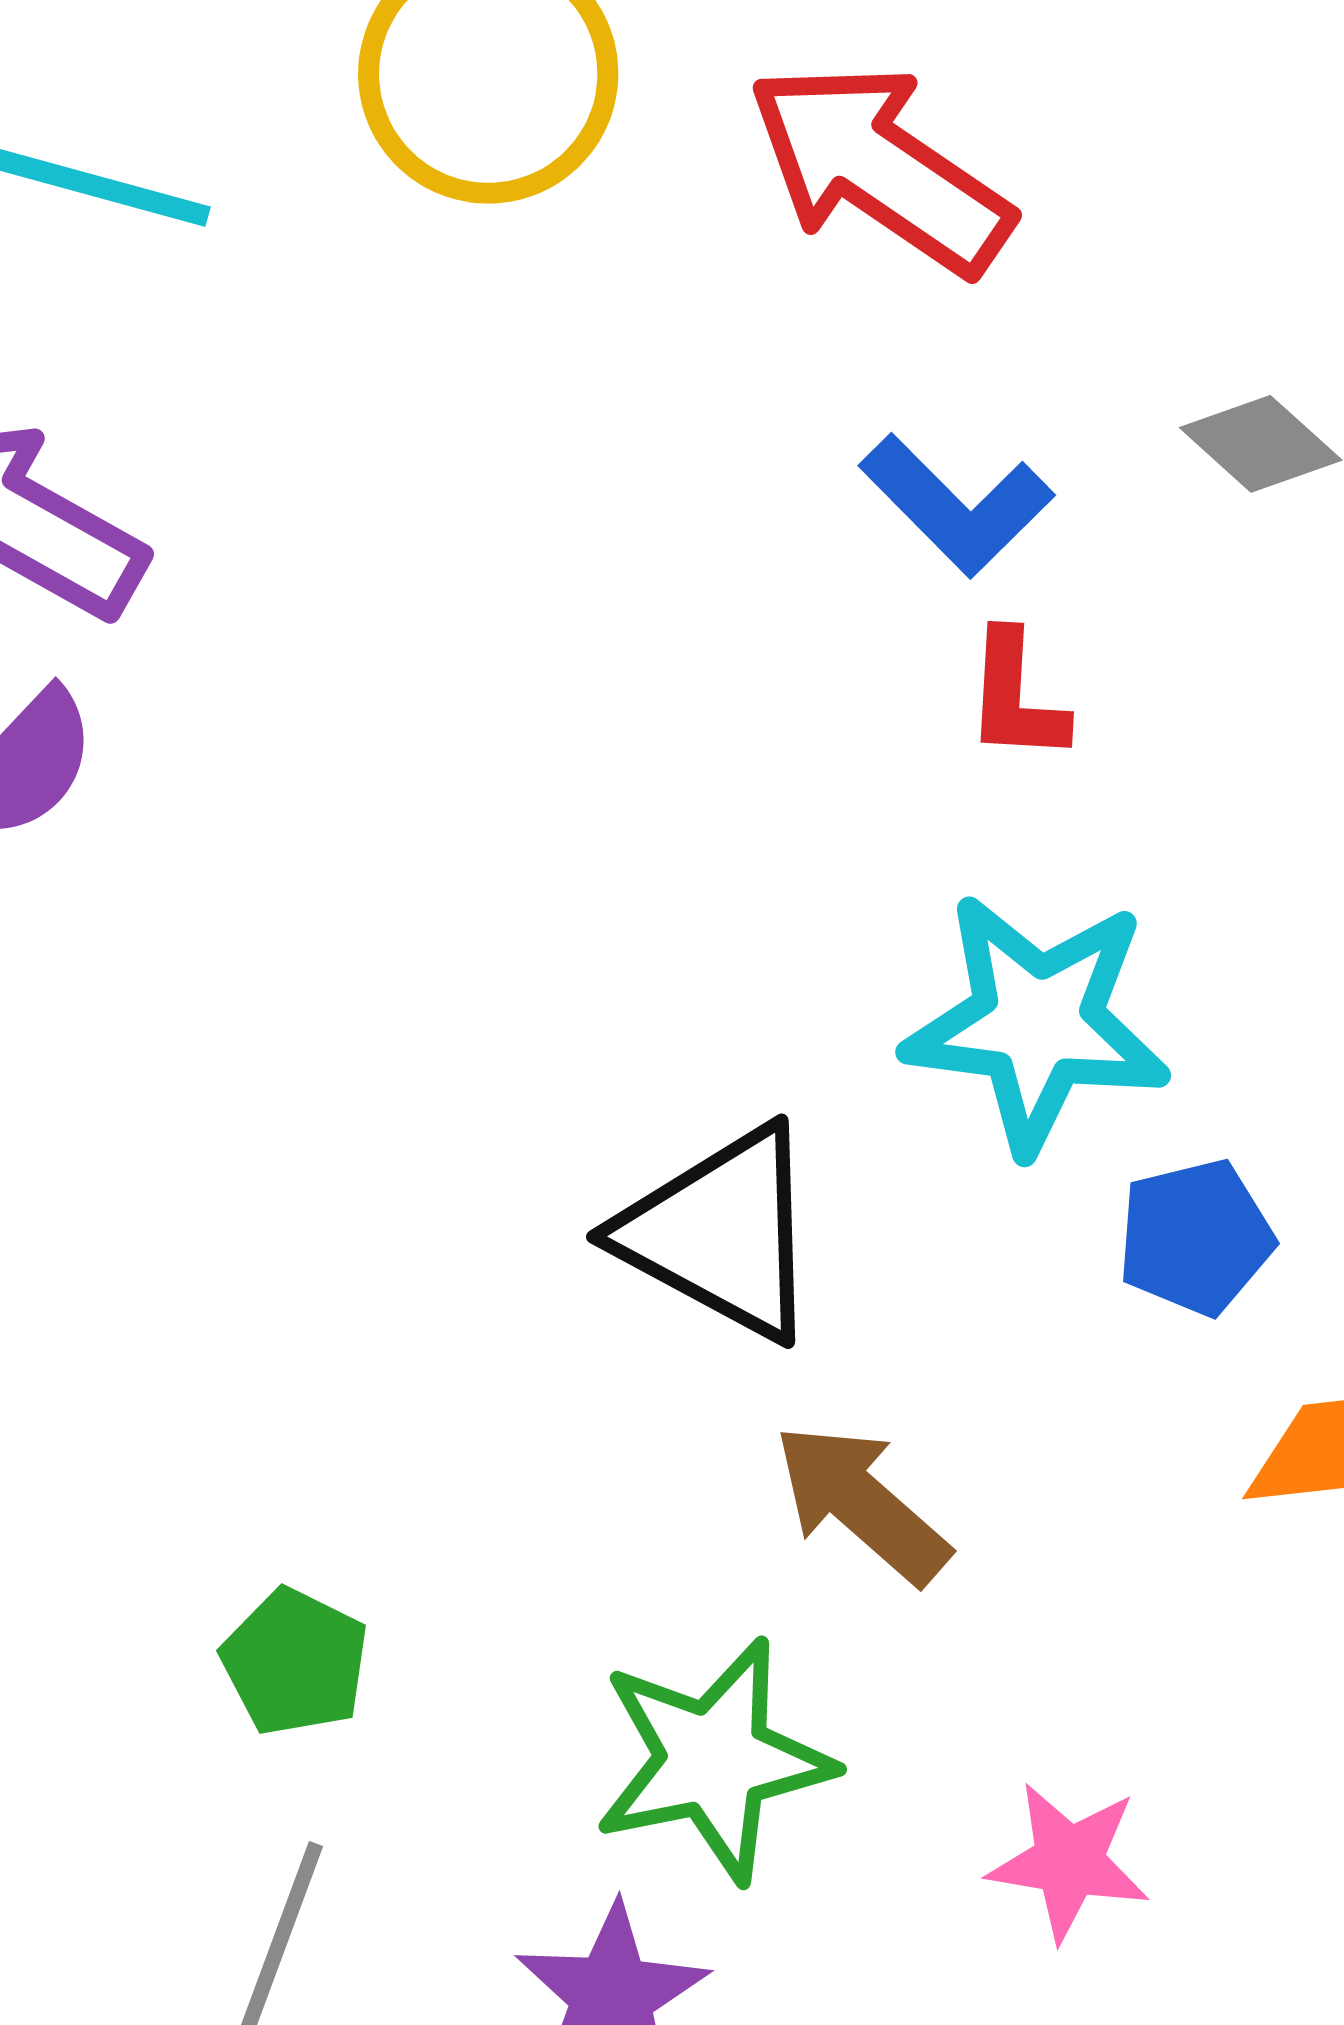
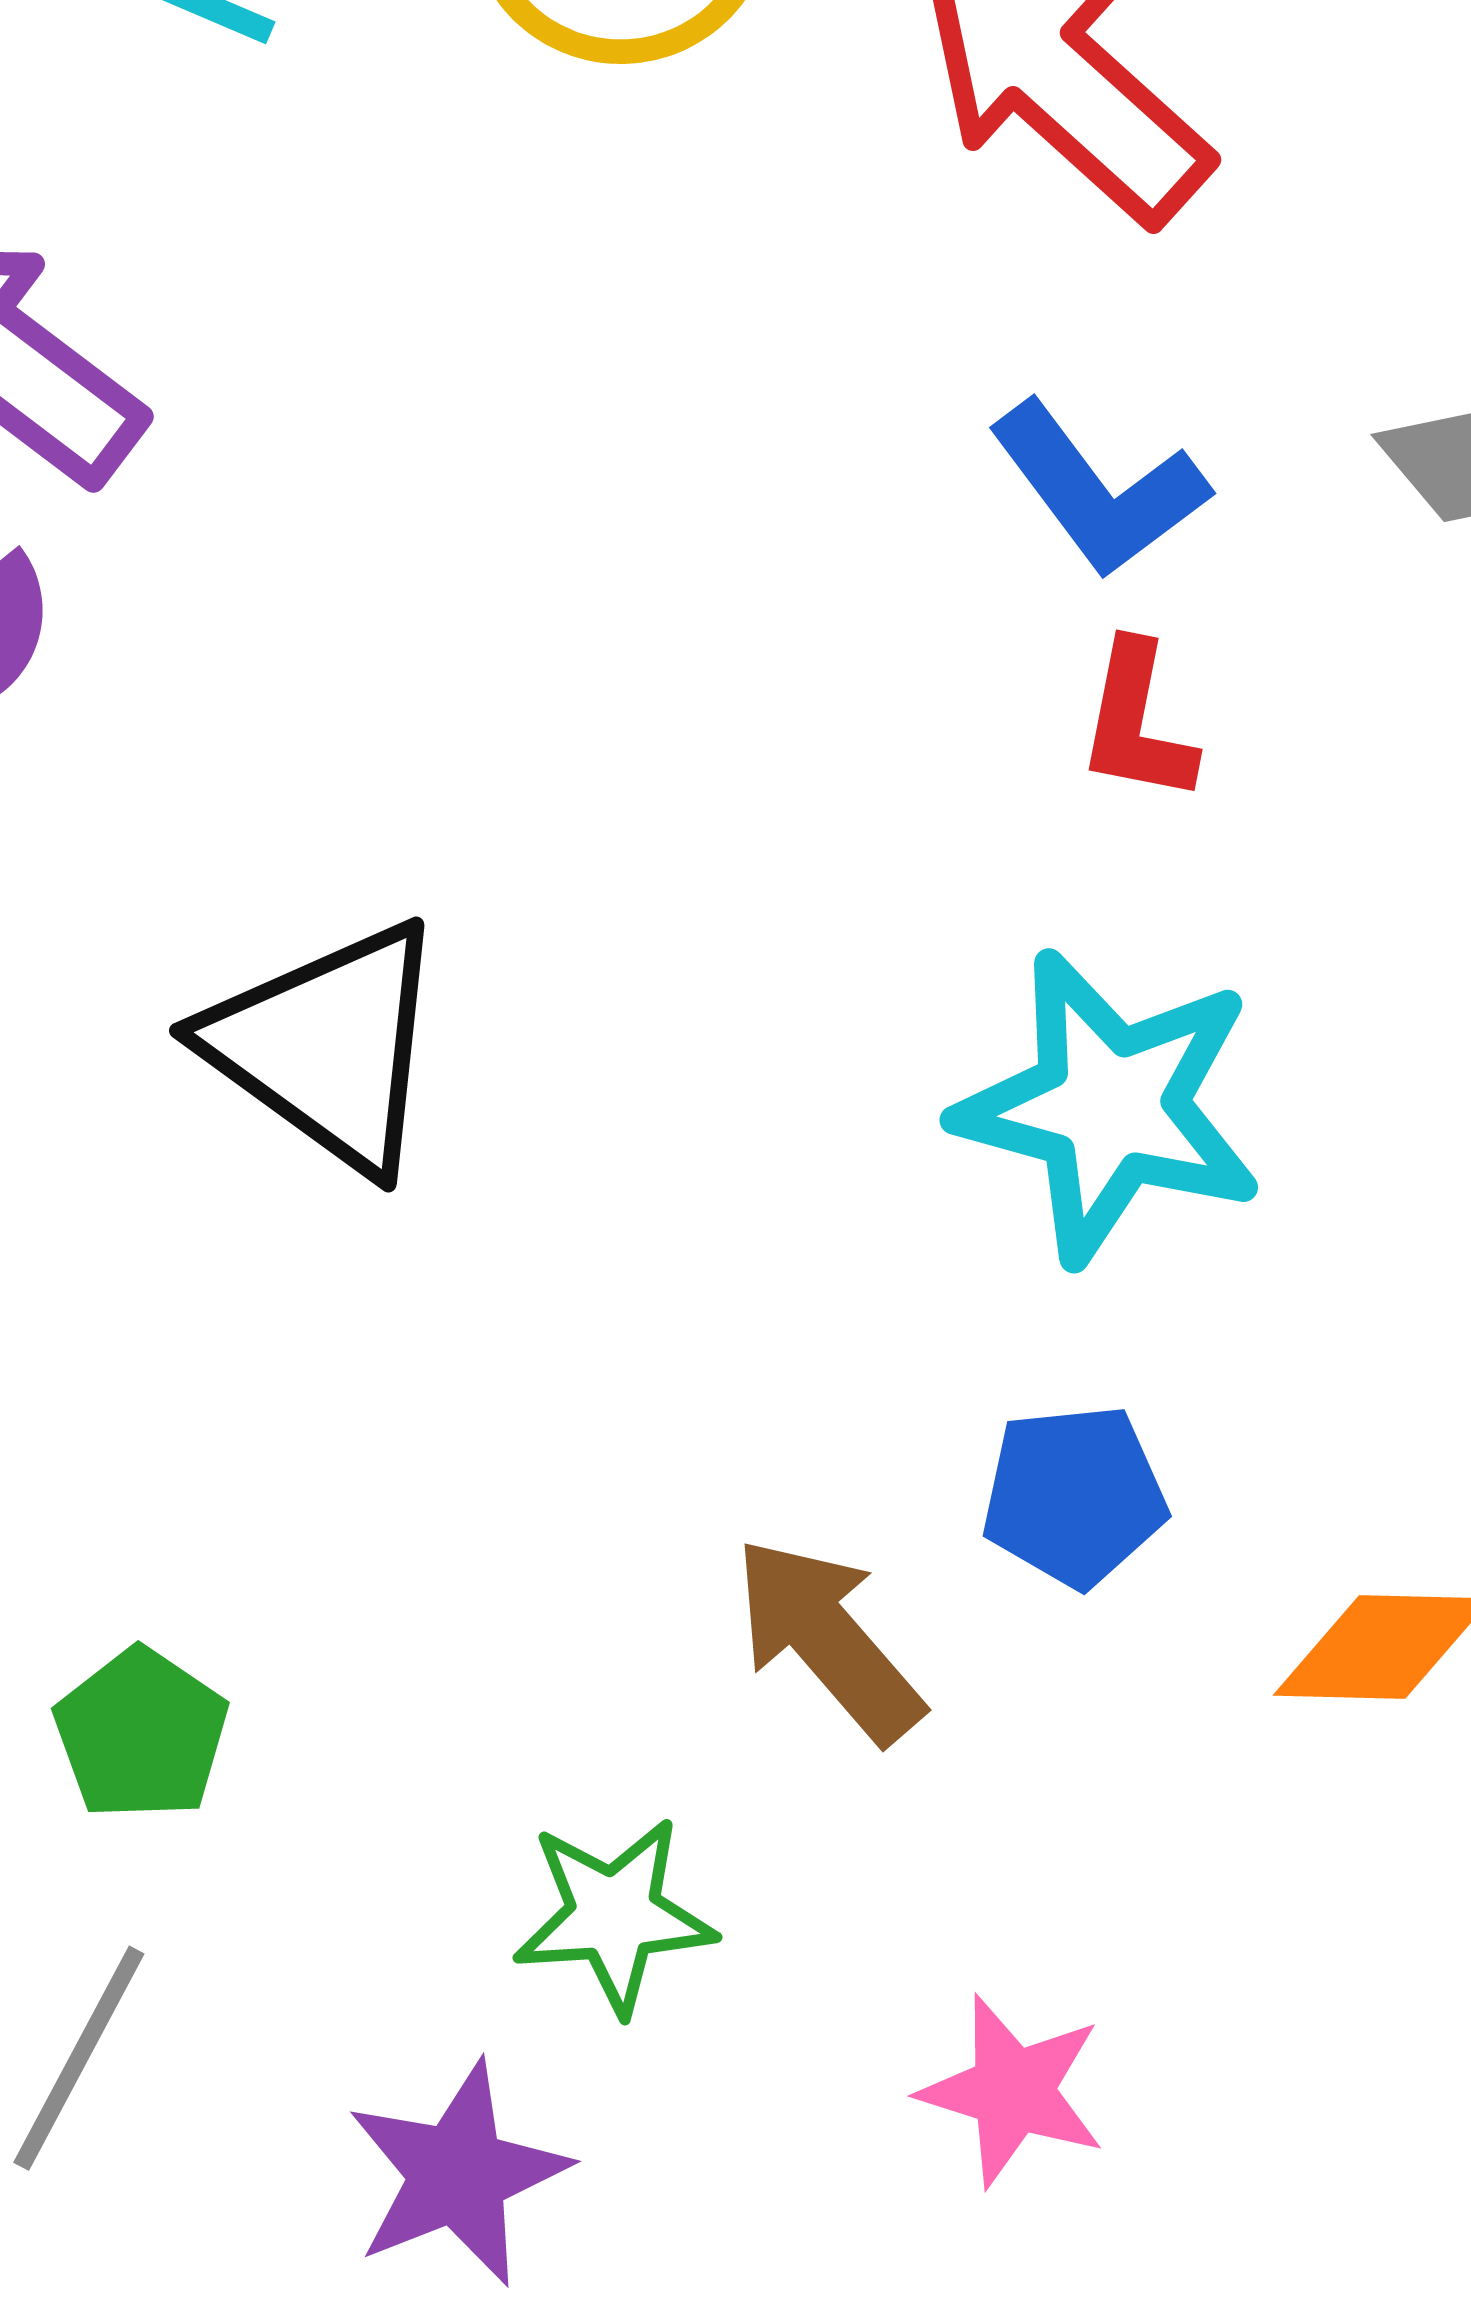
black triangle: (721, 1233) -> (327, 1047), moved
blue pentagon: (1195, 1237) -> (1074, 1496), moved
green star: (714, 1760) -> (614, 1915), size x0.7

